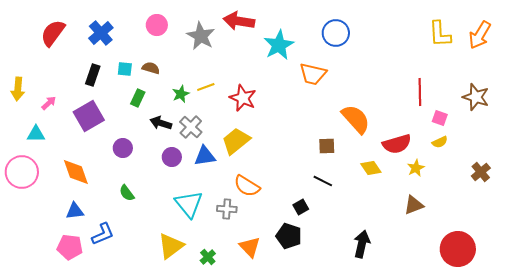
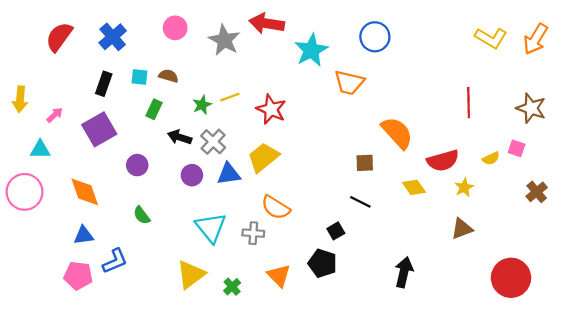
yellow L-shape: (440, 34) -> (491, 38), turned -56
pink square: (440, 118) -> (517, 148), moved

